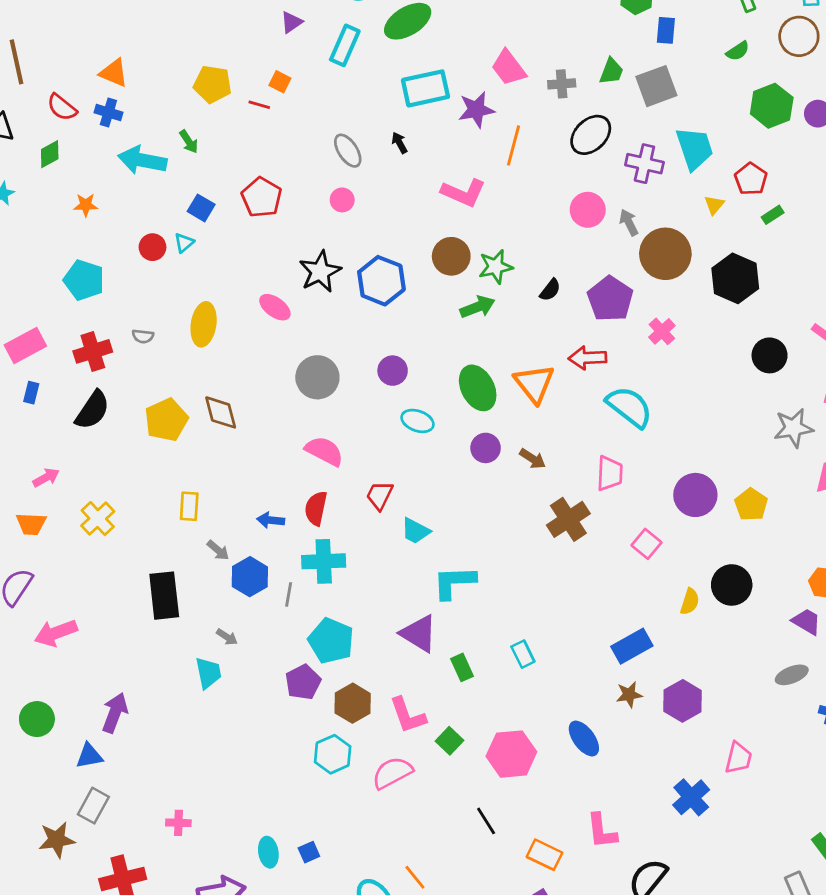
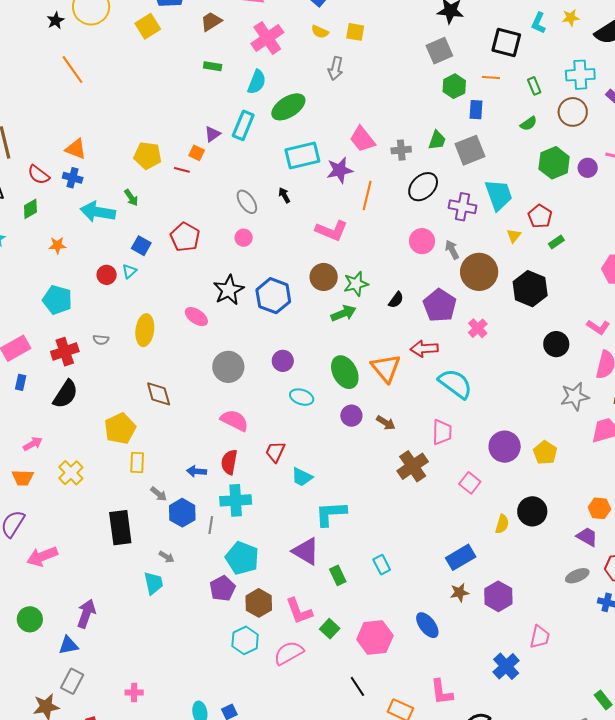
purple triangle: (292, 22) -> (213, 134), moved
yellow pentagon: (166, 420) -> (120, 429), moved

